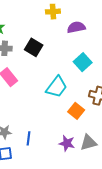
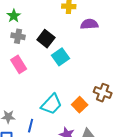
cyan square: (83, 62) -> (60, 57), moved
cyan trapezoid: (57, 87) -> (51, 104), moved

